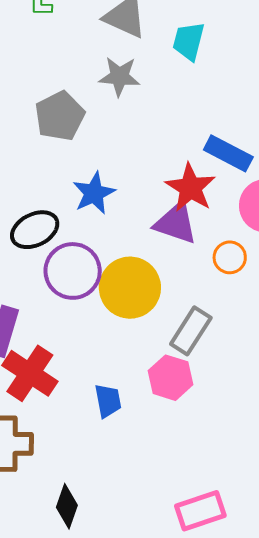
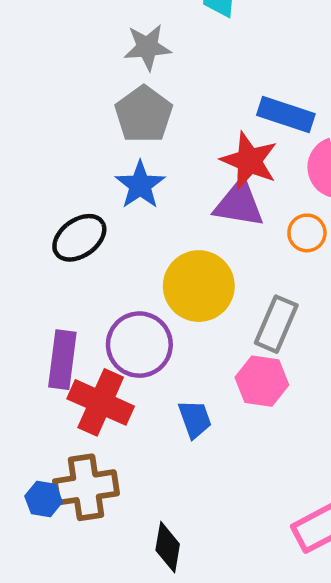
gray pentagon: (60, 116) -> (144, 114), moved
purple circle: (73, 271) -> (139, 345), moved

